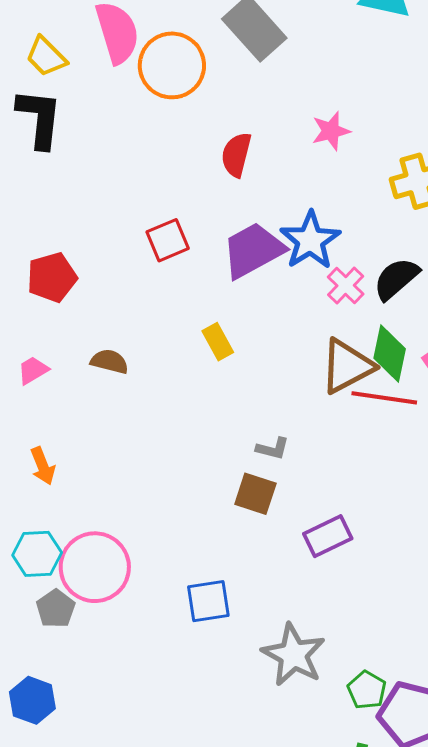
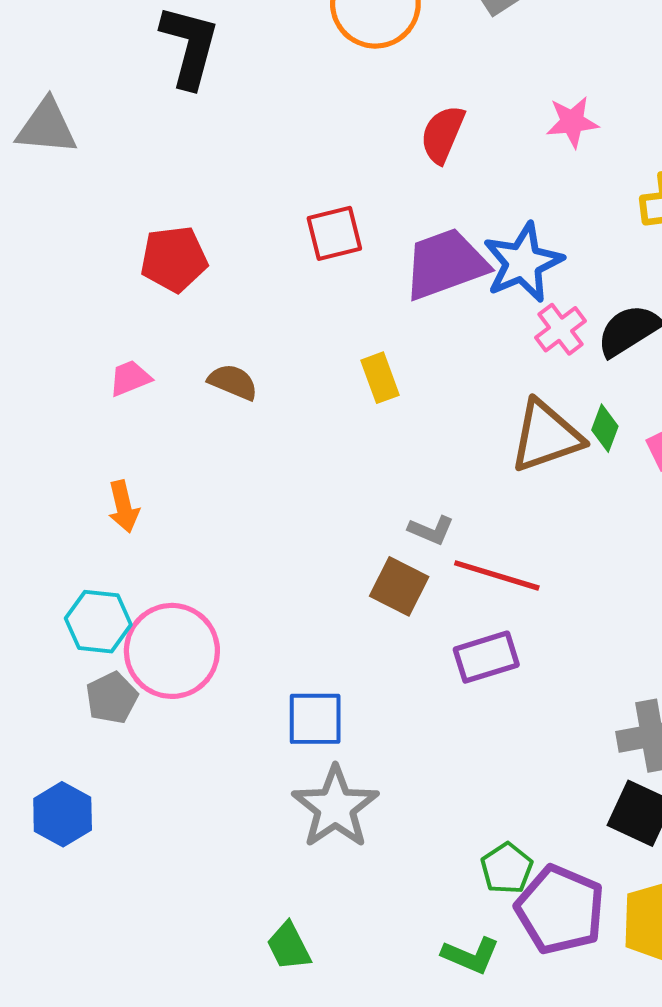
green diamond: (390, 354) -> (605, 428), size x0.6
red line: (384, 398) -> (497, 575), moved
gray star: (294, 655) -> (335, 807), moved

